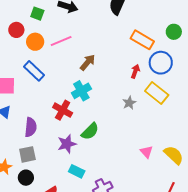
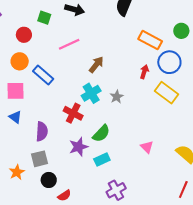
orange circle: (35, 42) -> (20, 61), moved
gray star: (129, 103) -> (117, 97), moved
pink triangle: (146, 152) -> (147, 147), moved
cyan rectangle: (77, 171) -> (102, 160), moved, turned -49
black circle: (26, 178) -> (49, 180), moved

